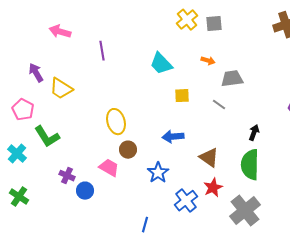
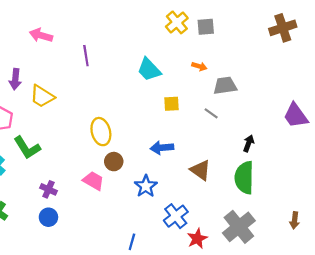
purple arrow: (36, 73) -> (15, 79), turned -144
red star: (213, 188) -> (197, 239), moved
blue circle: (85, 191) -> (48, 217), moved

